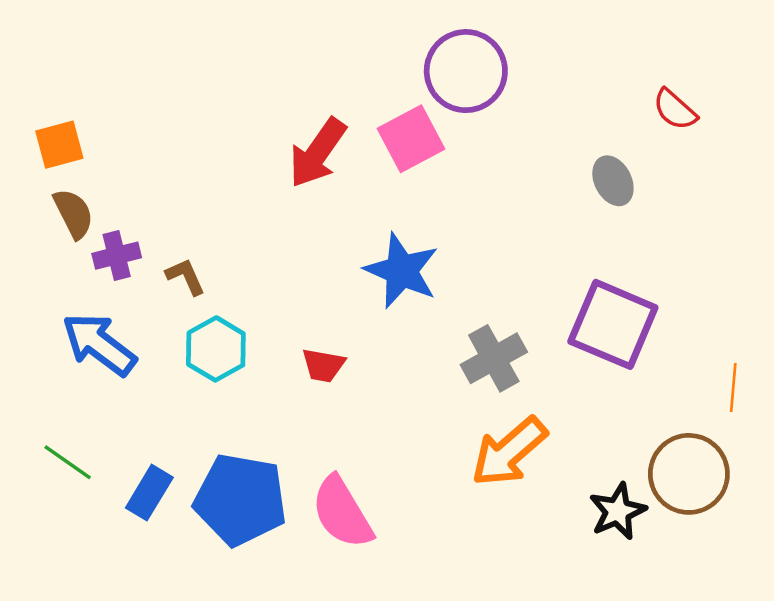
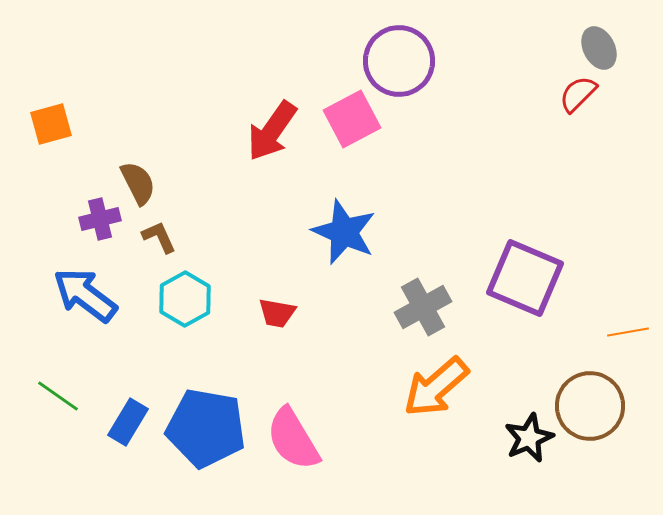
red semicircle: (675, 110) -> (578, 94), turned 93
gray ellipse: (613, 181) -> (599, 48), moved
brown semicircle: (73, 213) -> (138, 183), moved
orange line: (733, 388) -> (628, 332), turned 75

